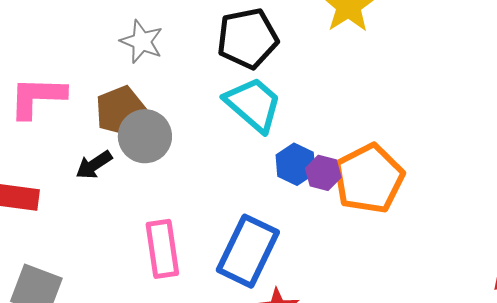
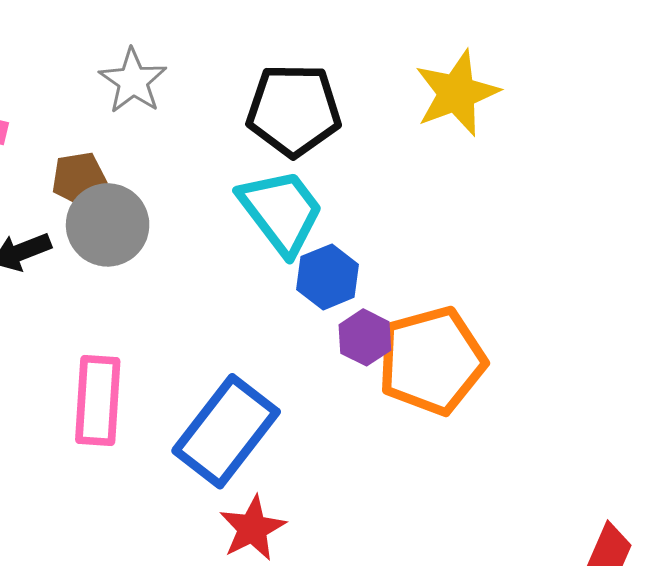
brown pentagon: (121, 111) -> (79, 179), size x0.7
blue hexagon: (295, 164) -> (328, 277), moved

